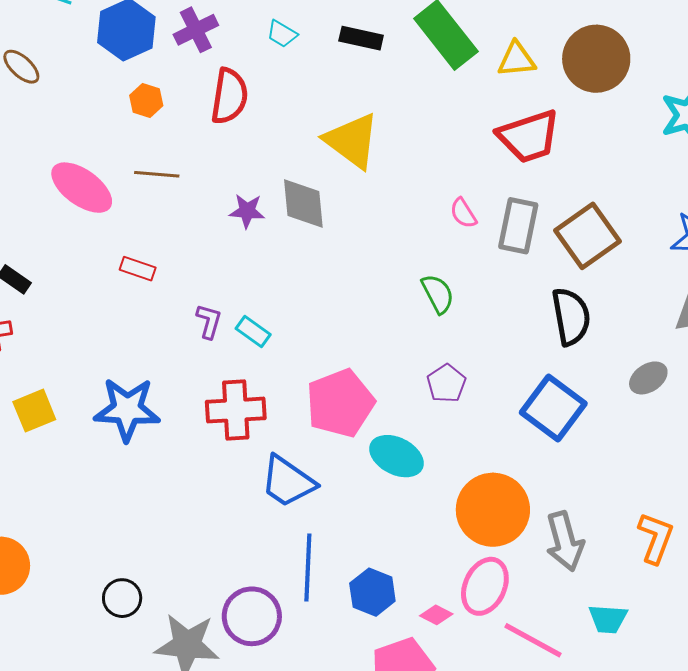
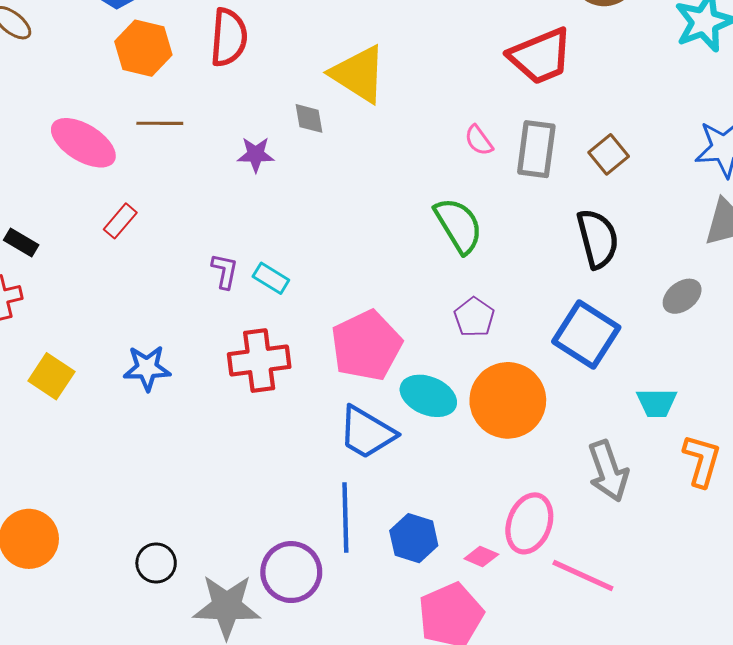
orange hexagon: (146, 100) -> (143, 48), size x1.6
gray diamond: (303, 204) -> (309, 118), moved, size x0.6
brown square: (587, 236) -> (609, 154), size x0.6
red rectangle: (138, 269) -> (120, 221), moved, turned -64
green semicircle: (438, 294) -> (459, 225), size x1.4
blue star: (127, 409) -> (147, 368), size x0.7
yellow square: (34, 411) -> (51, 376), turned -30
blue trapezoid: (288, 482) -> (367, 432), moved
orange circle: (493, 510) -> (508, 400), moved
cyan trapezoid: (608, 619) -> (657, 403), moved

